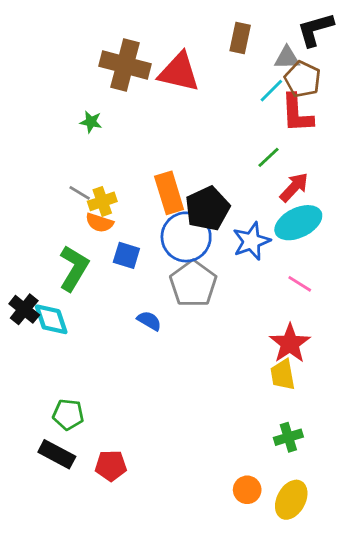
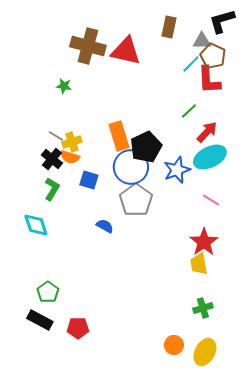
green L-shape: (74, 268) -> (52, 189), size x0.7
black cross: (24, 309) -> (52, 159), moved
green pentagon: (68, 414) -> (48, 292), turned 30

